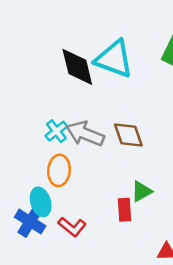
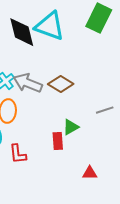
brown diamond: (128, 135) -> (61, 84), turned -40
red L-shape: (72, 227) -> (18, 154), turned 45

